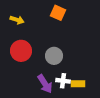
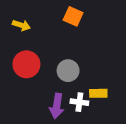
purple arrow: (45, 84) -> (57, 106), turned 42
yellow rectangle: (78, 84) -> (98, 93), moved

